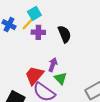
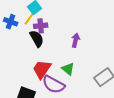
black semicircle: (64, 34) -> (37, 39), moved
purple arrow: (53, 65) -> (75, 40), moved

